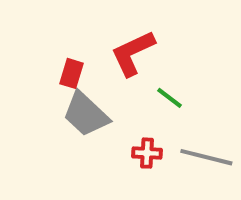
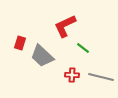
red rectangle: (71, 73) -> (20, 43), moved

